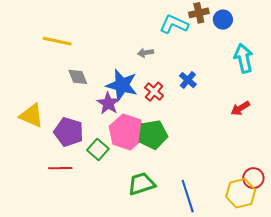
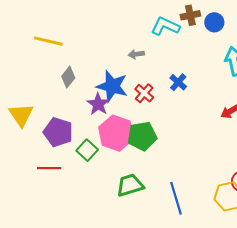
gray diamond: (78, 77) -> (68, 77), turned 60
yellow triangle: (31, 116) -> (21, 115), turned 32

